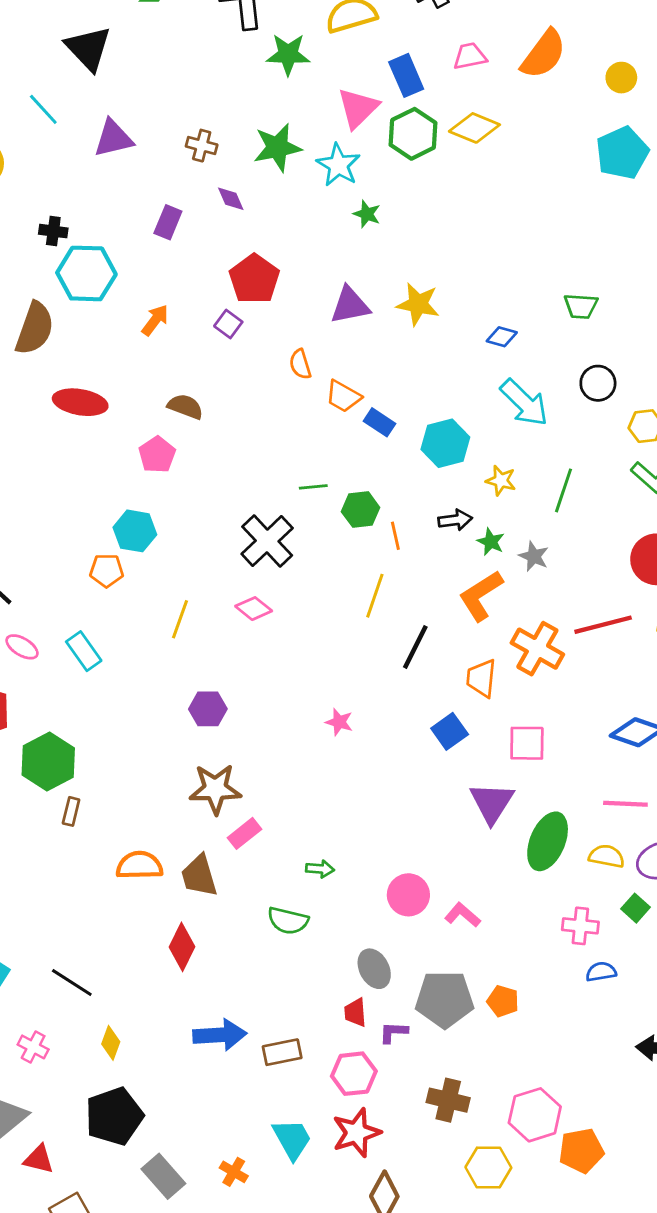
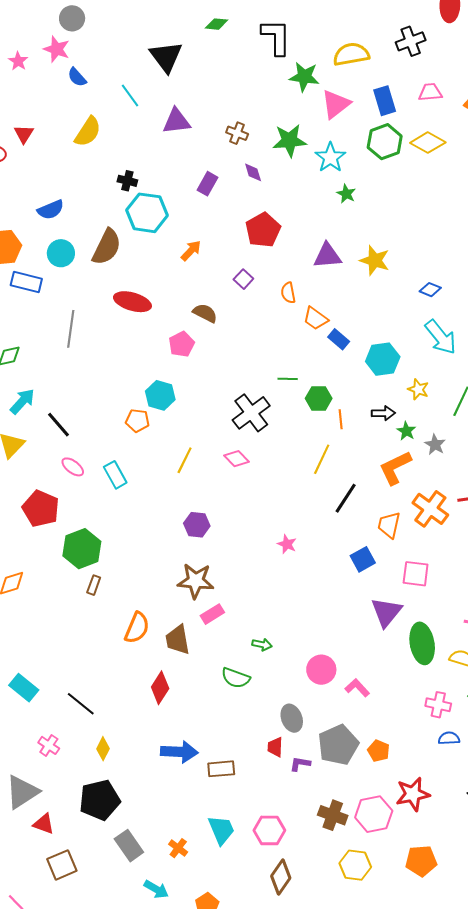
pink triangle: (358, 108) -> (336, 104), moved
purple square: (228, 324) -> (243, 279), moved
green ellipse: (548, 841) -> (422, 643), turned -39
orange semicircle: (139, 865) -> (137, 628), turned 108
gray pentagon: (445, 999) -> (338, 745), turned -30
pink hexagon: (354, 1074) -> (269, 830), moved
pink hexagon: (535, 1115) -> (374, 814), moved
red star: (356, 1133) -> (413, 794), moved

